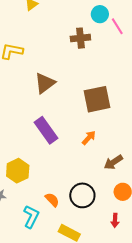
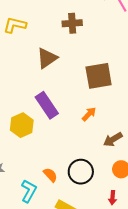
brown cross: (80, 38) -> (72, 23), moved
yellow hexagon: (18, 171) -> (22, 125), moved

